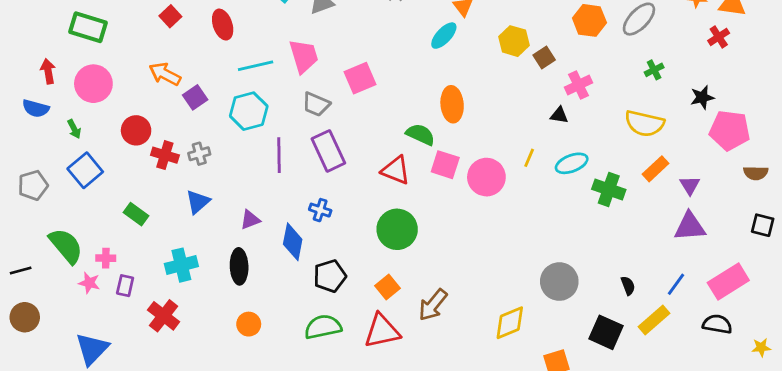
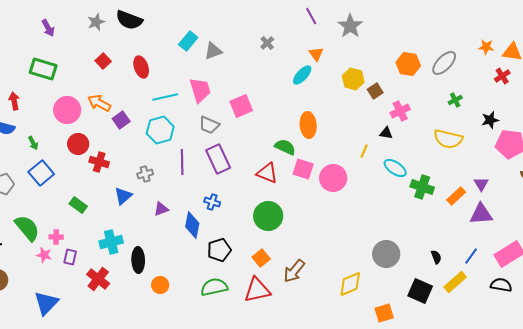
pink circle: (93, 84) -> (67, 110), moved
gray cross: (199, 154) -> (145, 174), moved
yellow line: (529, 158) -> (364, 151), moved
cyan ellipse: (572, 163) -> (395, 168), turned 55
orange rectangle: (655, 169) -> (456, 196), moved
black ellipse: (239, 266) -> (138, 260), moved

